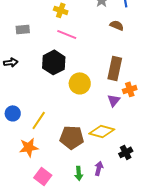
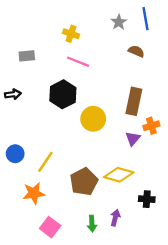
brown pentagon: (72, 137) -> (84, 182), turned -30
black cross: (126, 152) -> (147, 199), turned 32

